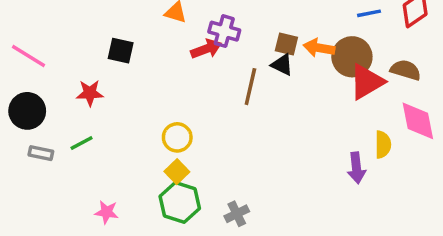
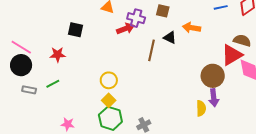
brown square: (286, 44) -> (163, 11), moved
pink line: (28, 56) -> (21, 47), moved
brown circle: (352, 57) -> (213, 76), moved
red triangle: (367, 82) -> (232, 55), moved
yellow semicircle: (383, 145) -> (201, 108), moved

